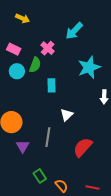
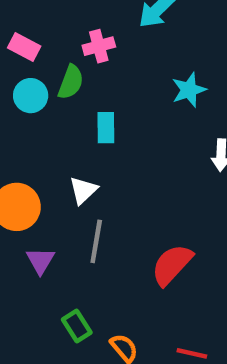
pink cross: (48, 48) -> (99, 46), turned 32
cyan star: (89, 67) -> (189, 90), size x0.7
white triangle: (67, 115) -> (83, 190), moved

